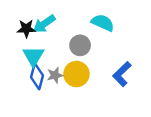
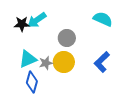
cyan semicircle: (103, 23) -> (103, 19), moved
cyan triangle: (33, 56) -> (28, 59), moved, turned 36
blue diamond: (37, 76) -> (32, 82), moved

